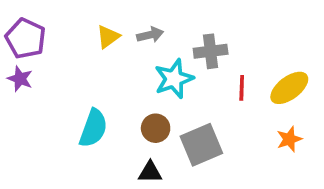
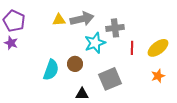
gray arrow: (150, 35) -> (82, 19), size x1.6
yellow triangle: (108, 37) -> (59, 20), turned 32
brown circle: (156, 128) -> (75, 64), moved

